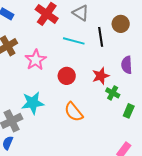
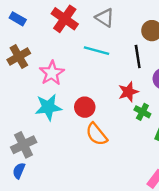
black line: (101, 37) -> (138, 57), moved
red circle: (67, 76) -> (85, 107), moved
cyan star: (33, 103) -> (48, 107), moved

